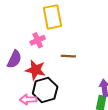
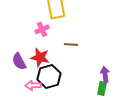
purple semicircle: (14, 59) -> (19, 61), moved, turned 126

